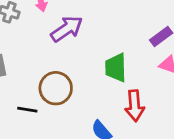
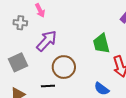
purple arrow: (67, 29) -> (47, 41), moved

